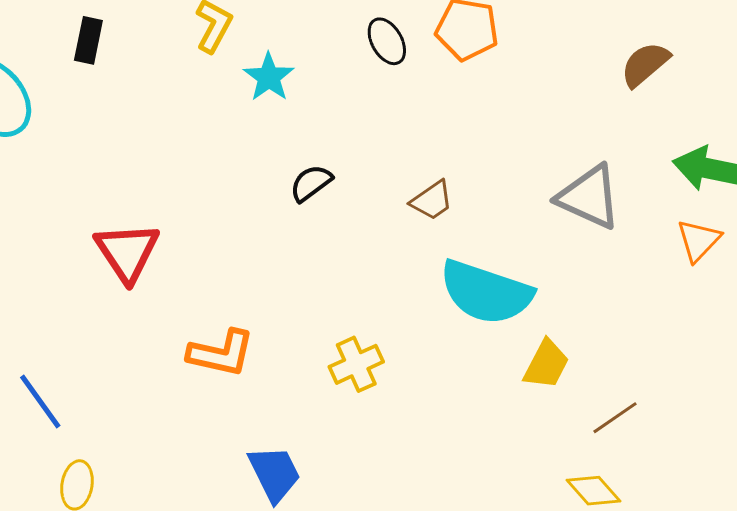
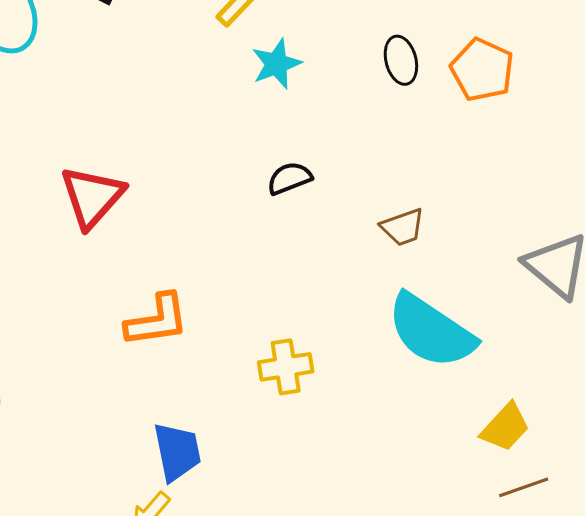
orange L-shape: (221, 353) -> (157, 320), turned -36
yellow trapezoid: (546, 364) -> (505, 427), moved

